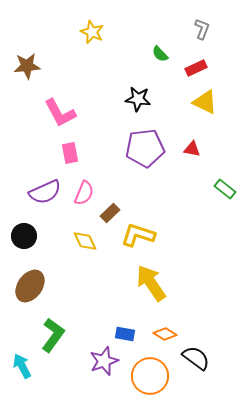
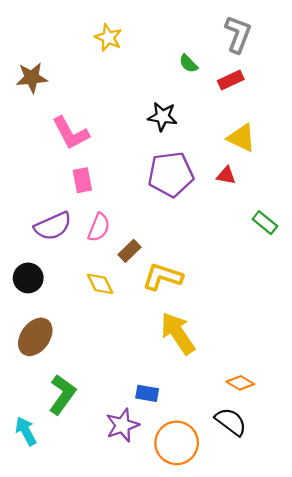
gray L-shape: (202, 29) -> (238, 34), size x1.5
yellow triangle: (205, 102) -> (241, 138), moved
orange diamond: (165, 334) -> (240, 383), moved

